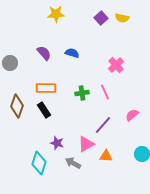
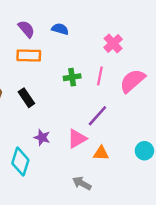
orange rectangle: (46, 88) -> (29, 55), moved
pink line: (105, 92) -> (100, 76), turned 35
pink semicircle: (132, 115) -> (132, 81), moved, size x1.6
gray arrow: (73, 163) -> (82, 183), moved

